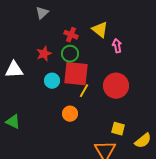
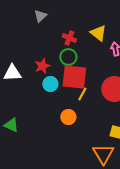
red star: (44, 54) -> (42, 66), moved

